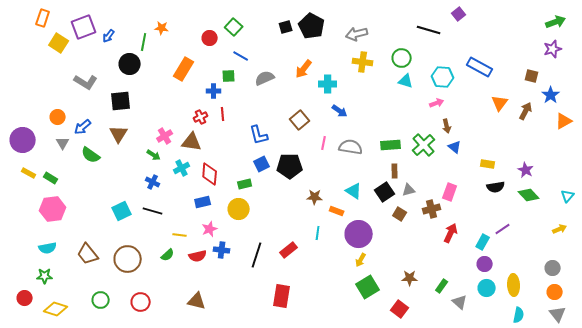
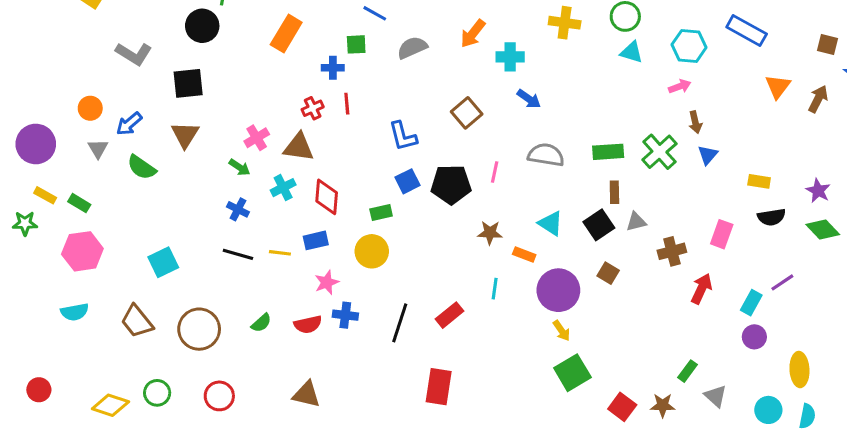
pink line: (324, 143) -> (495, 172), moved
blue triangle: (455, 147) -> (708, 155), turned 32
pink rectangle: (450, 192) -> (722, 234), moved
cyan square: (122, 211) -> (163, 262), moved
brown square: (400, 214) -> (608, 273), moved
yellow line: (180, 235) -> (280, 253), moved
yellow arrow: (361, 260) -> (561, 331), turned -64
green star: (45, 276) -> (25, 223), moved
brown star: (410, 278) -> (663, 405), moved
cyan circle: (487, 288) -> (768, 410), moved
yellow diamond: (56, 309) -> (110, 405), moved

